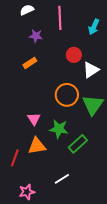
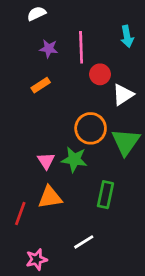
pink line: (60, 18) -> (81, 47), moved
cyan arrow: (94, 27) -> (127, 36), turned -35
green star: (59, 129) -> (74, 159), moved
green rectangle: (78, 144) -> (105, 195), turned -36

